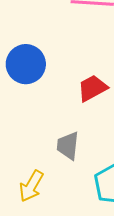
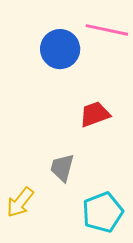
blue circle: (26, 64) -> (60, 49), moved

